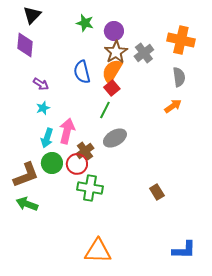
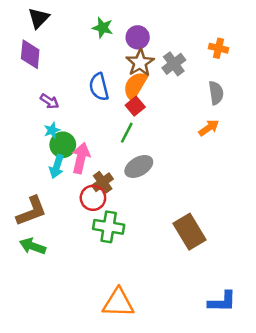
orange cross: (181, 40) -> (218, 48), size x0.6
green circle: (52, 163) -> (63, 145), moved
brown rectangle: (157, 192) -> (190, 232), size x1.8

